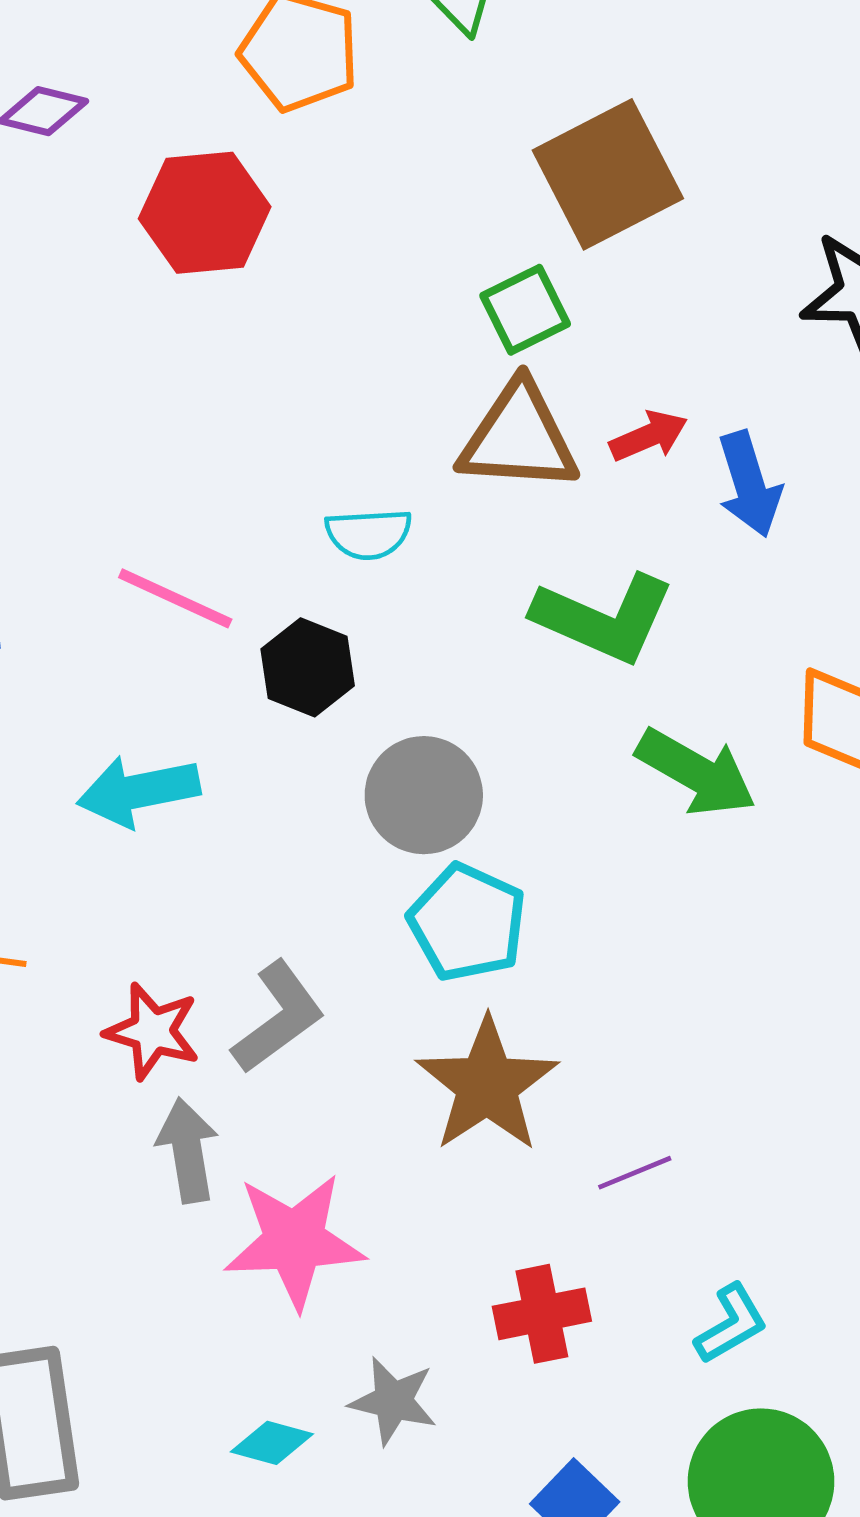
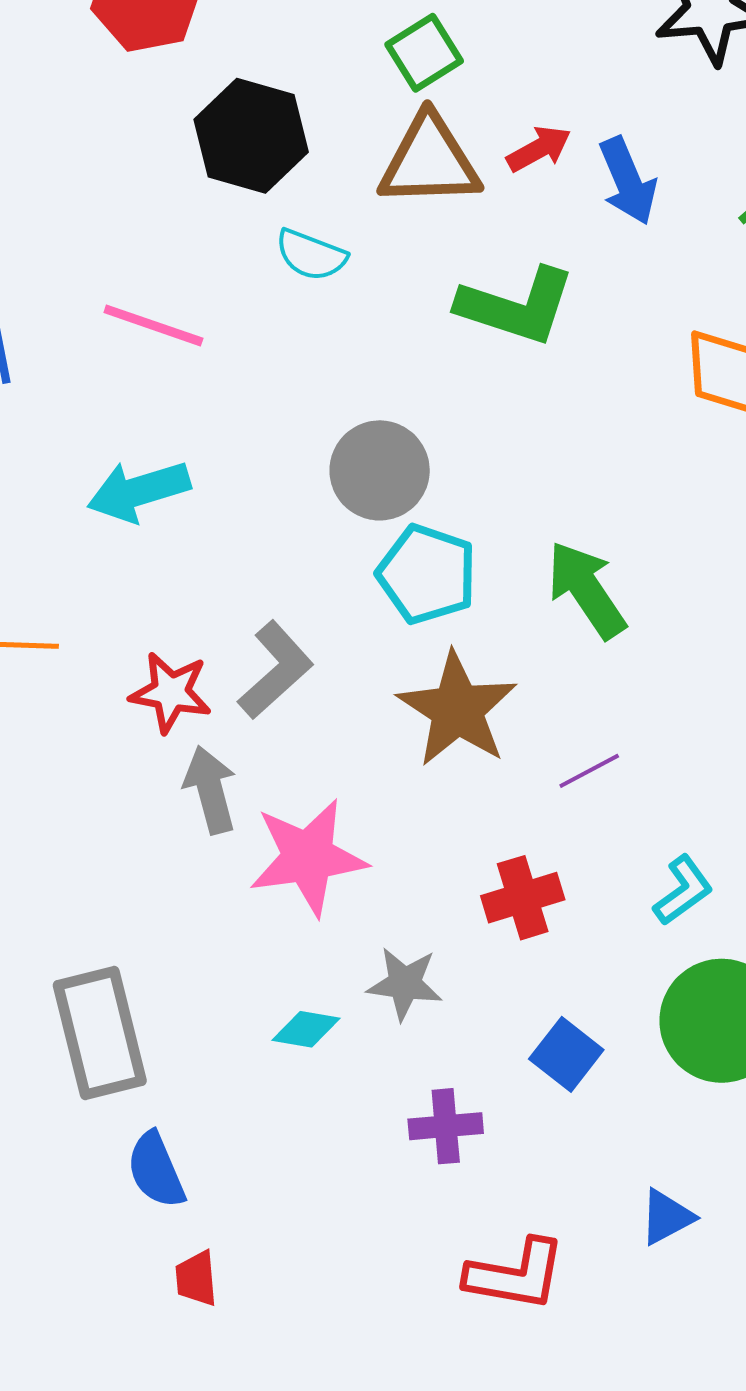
cyan semicircle: (369, 534) -> (311, 255), turned 30
black hexagon: (308, 667) -> (251, 136), moved, size x1.4
green arrow: (696, 772) -> (587, 590), moved, turned -148

